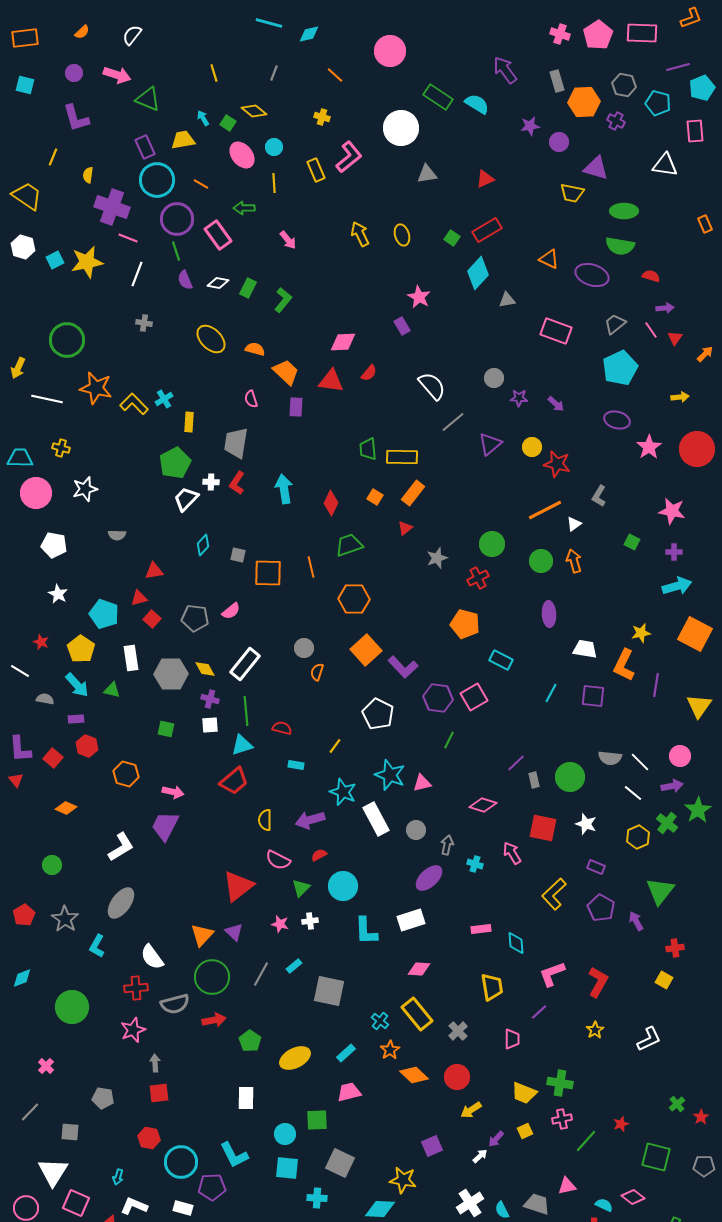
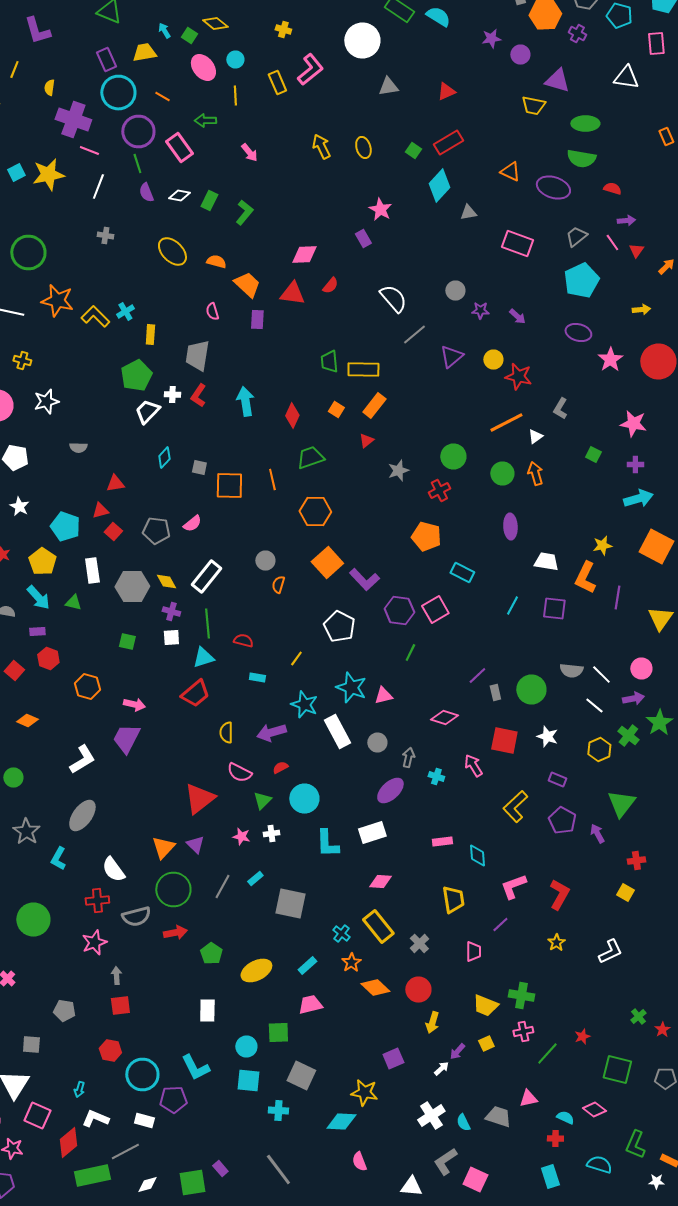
yellow arrow: (471, 1110) -> (432, 1022), turned -40

